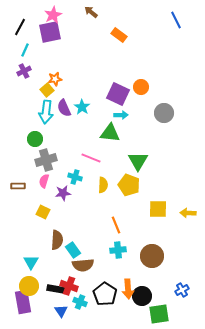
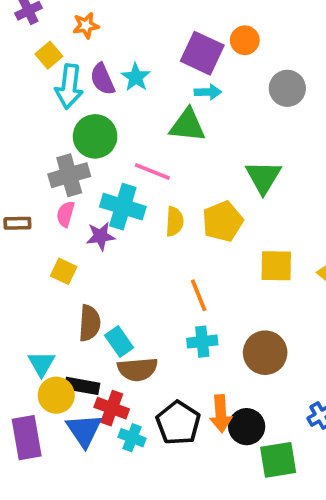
yellow square: (47, 90) -> (49, 55), moved
green circle: (35, 139) -> (95, 136), moved, size x1.5
green triangle: (138, 161) -> (263, 177), moved
cyan cross: (75, 177) -> (123, 207), size x1.6
yellow pentagon: (129, 185) -> (223, 221), turned 30
yellow circle: (29, 286) -> (56, 395), moved
black rectangle: (56, 289) -> (82, 386), moved
blue triangle: (61, 311) -> (84, 430), moved, size x1.5

